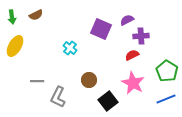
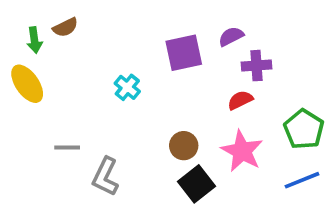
green arrow: (12, 17) -> (34, 40), moved
purple square: (101, 29) -> (184, 53), turned -35
yellow ellipse: (15, 46) -> (27, 84), turned -65
brown circle: (89, 80) -> (184, 146), moved

